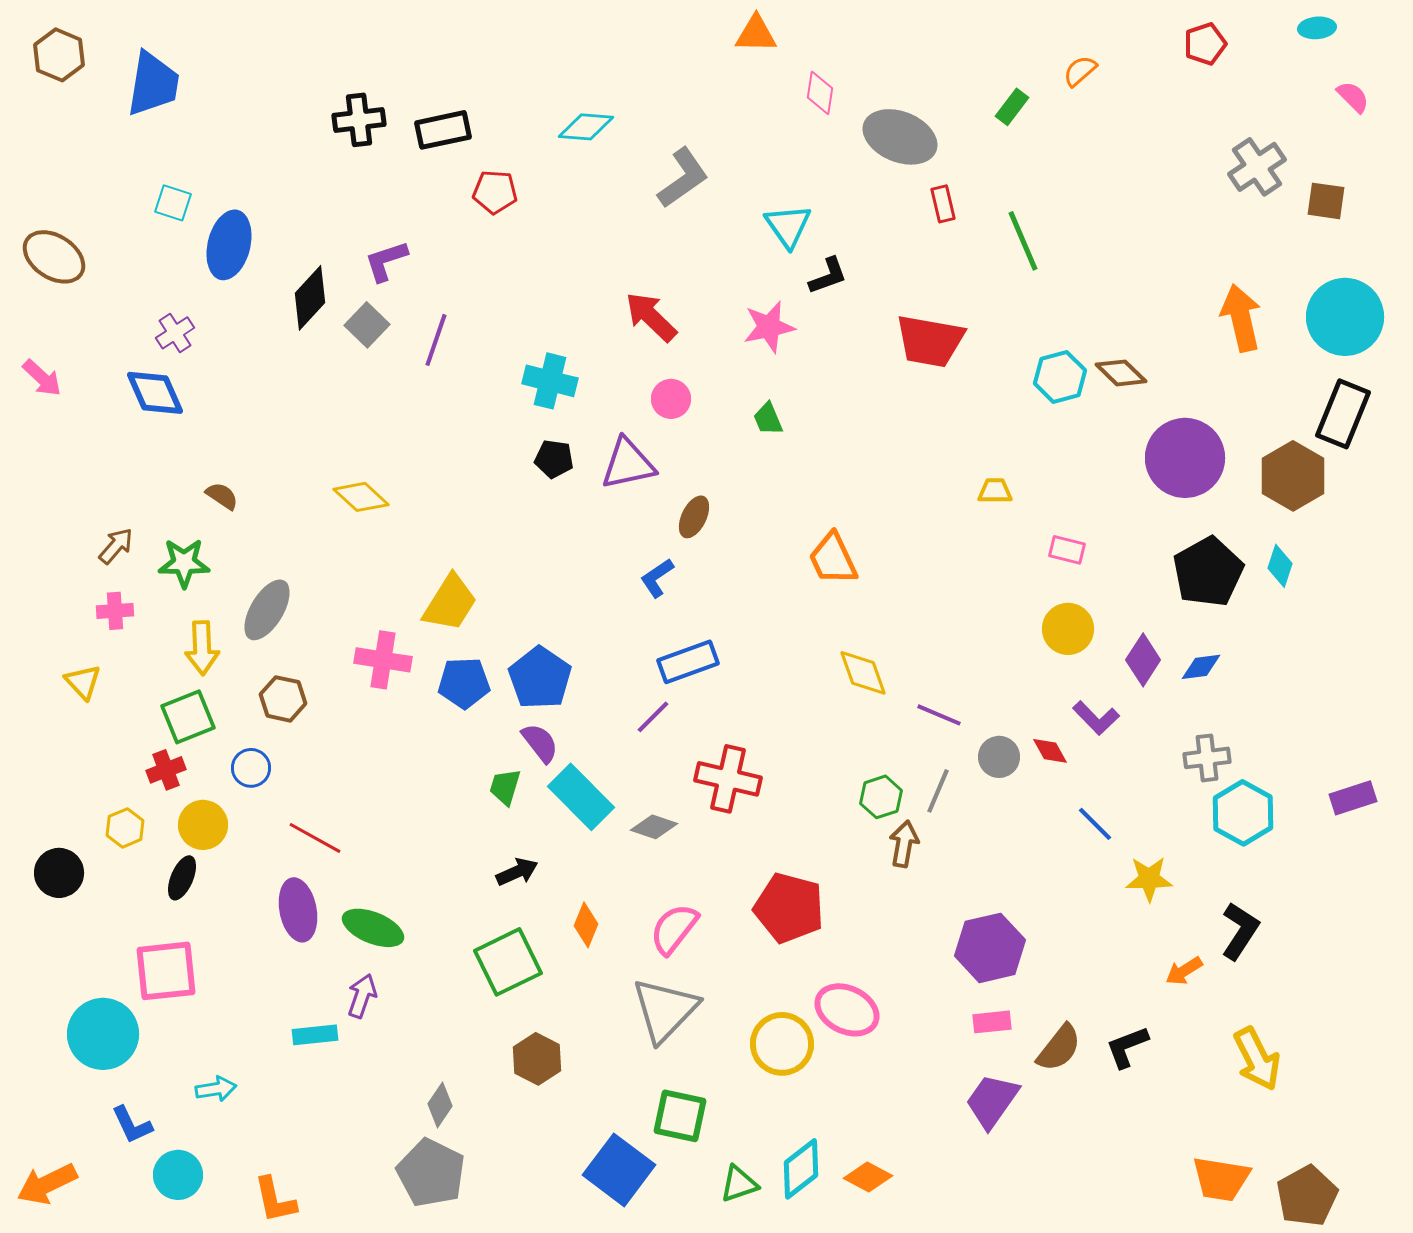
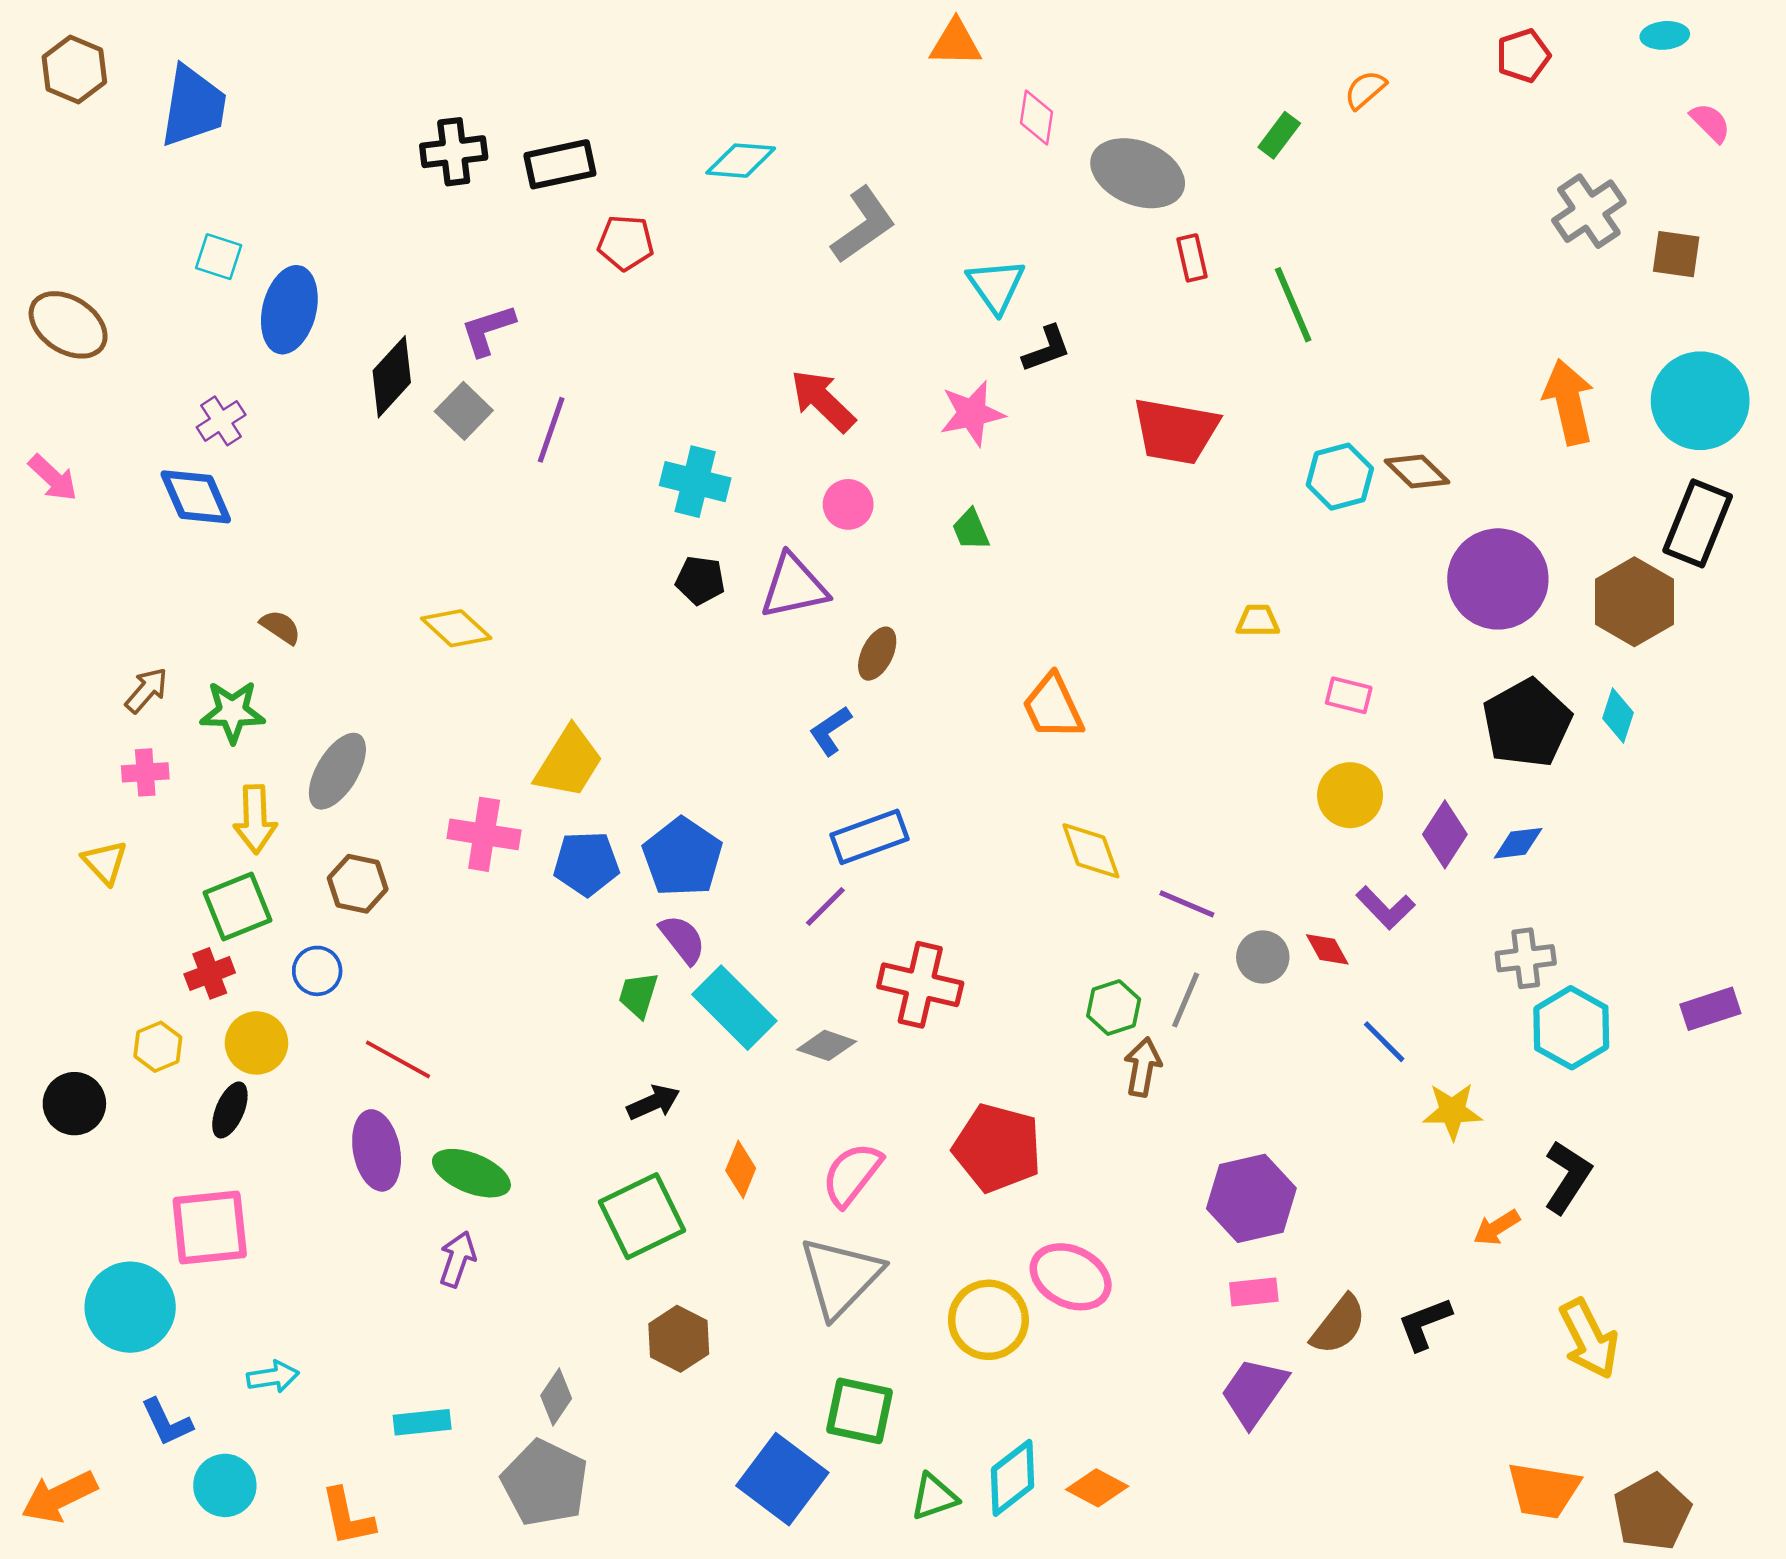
cyan rectangle: (315, 1035) -> (422, 1422), moved

